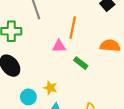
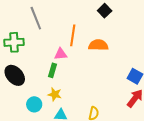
orange semicircle: (110, 46) -> (98, 45), moved
green rectangle: (81, 63) -> (53, 70), moved, turned 72

